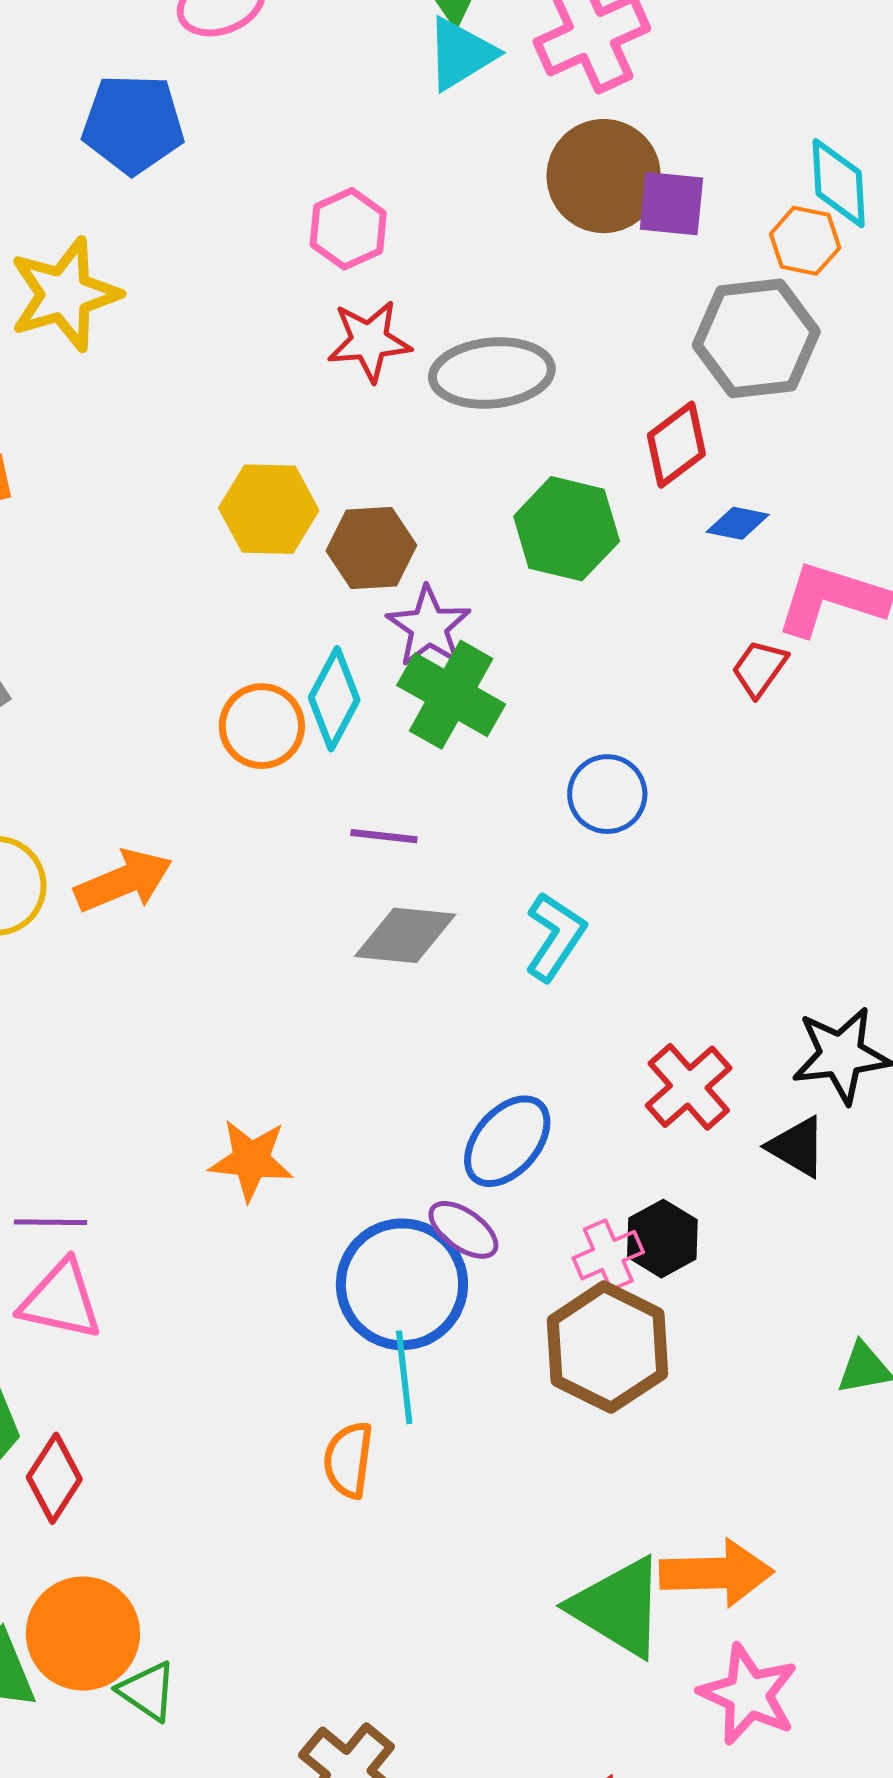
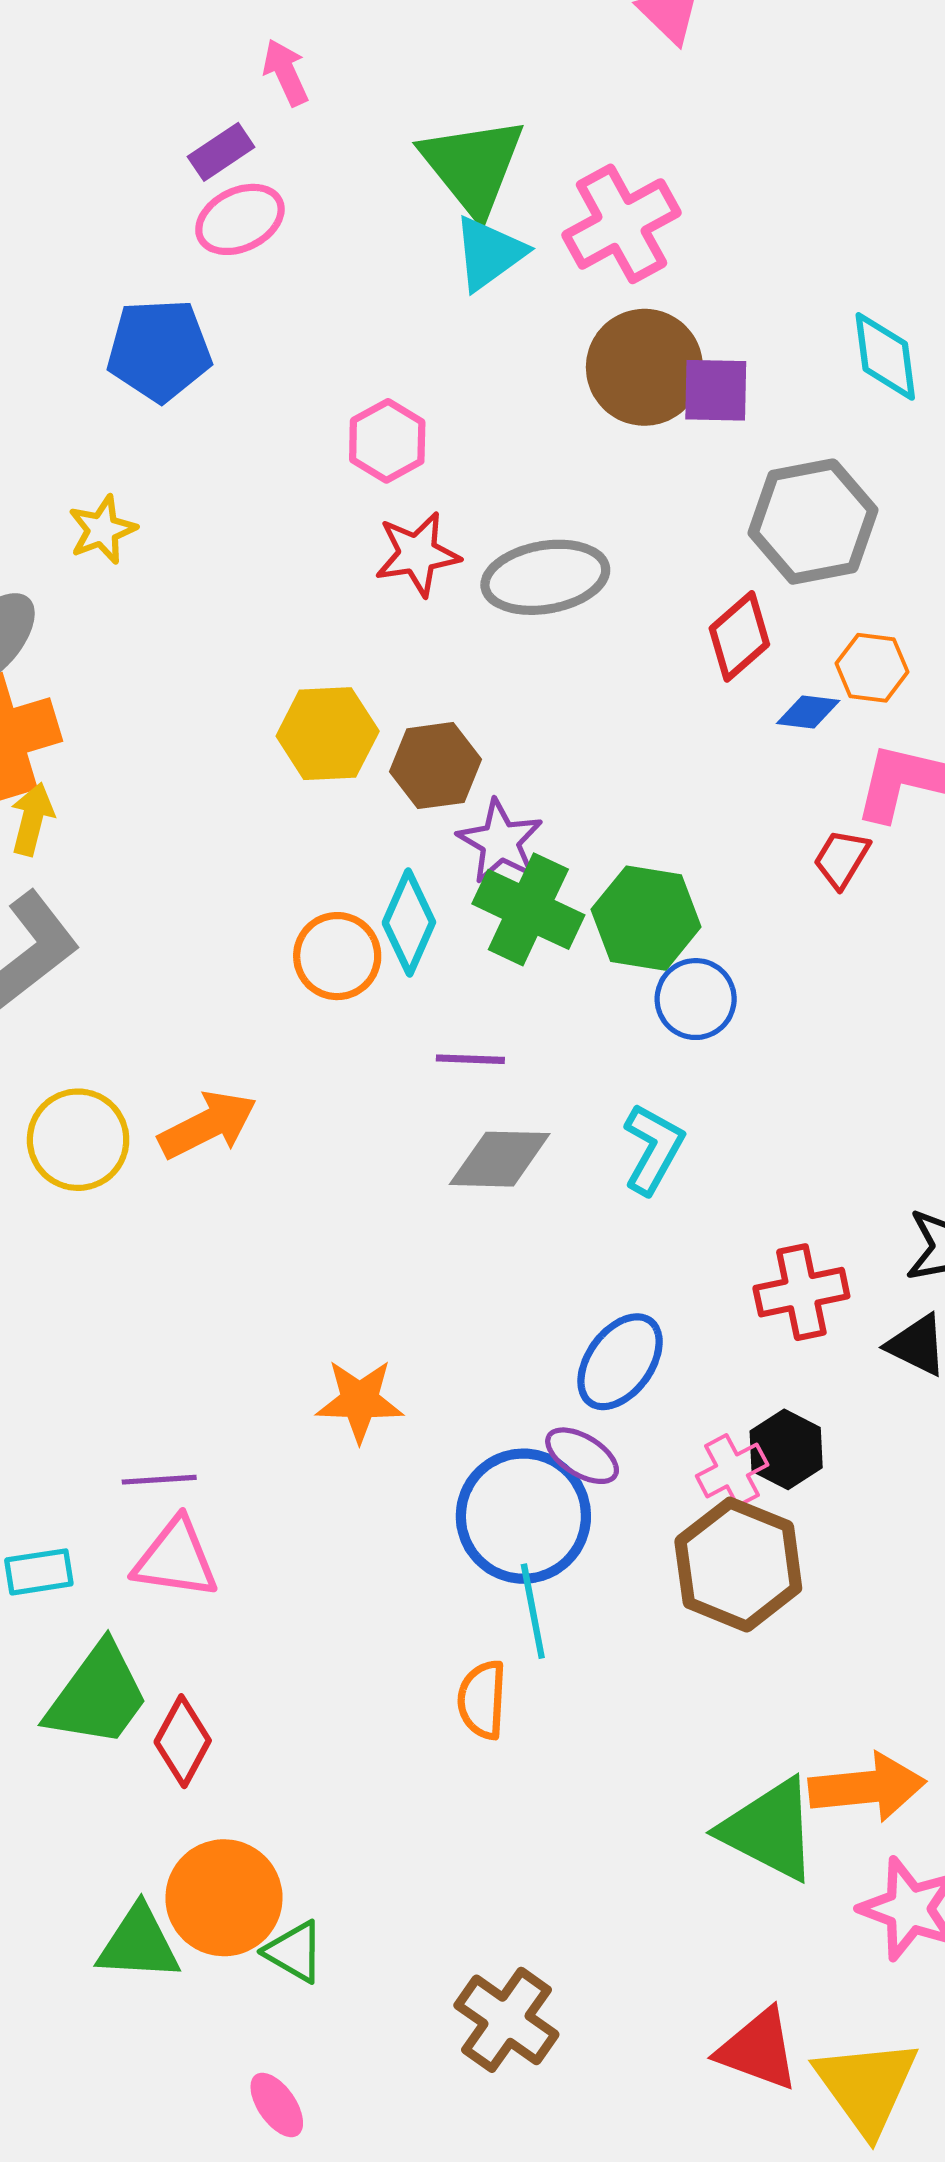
orange hexagon: (805, 241) -> (872, 668), moved
yellow star: (65, 294) -> (102, 530), size x0.6
green hexagon: (567, 529) -> (646, 918), moved
red cross: (689, 1087) -> (801, 1292), turned 34

